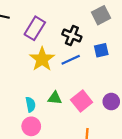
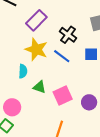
yellow star: (42, 59) -> (36, 49), turned -30
blue line: (71, 60) -> (62, 56), turned 48
cyan semicircle: (31, 104) -> (23, 71), moved

